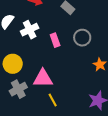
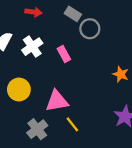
gray circle: (82, 38) -> (90, 29), moved
gray cross: (18, 89) -> (37, 129), moved

